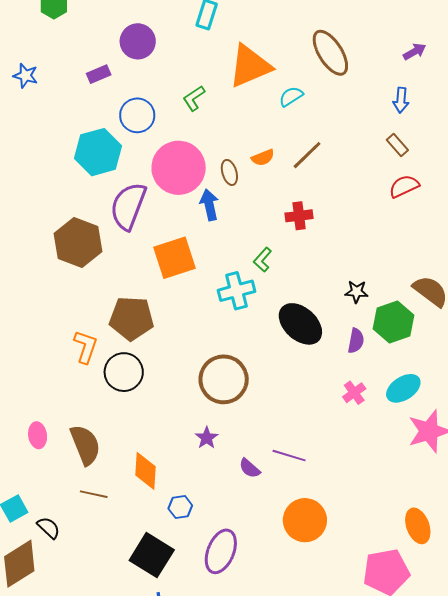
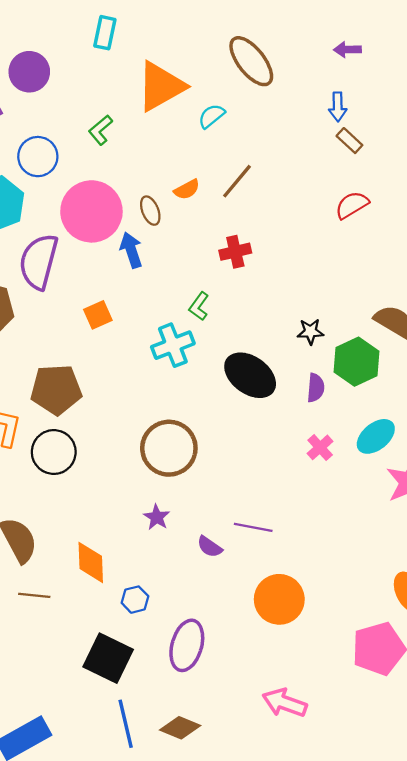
purple arrow: (415, 52) -> (347, 50), turned -145
brown rectangle: (397, 145) -> (349, 141), moved
orange square: (175, 258) -> (98, 315), size x0.6

